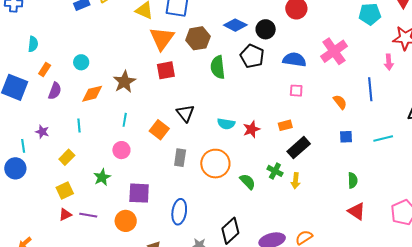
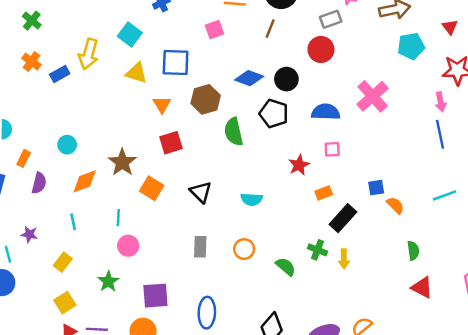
orange triangle: (162, 38) -> (162, 105), size x0.6
blue line: (370, 89) -> (440, 134), moved
orange semicircle: (340, 102) -> (395, 205), moved
cyan line: (125, 120) -> (118, 218), moved
red star: (251, 129) -> (299, 165), moved
orange square: (159, 130) -> (152, 188), moved
blue square: (346, 137) -> (376, 188), moved
orange circle: (215, 164) -> (244, 249), size x0.6

